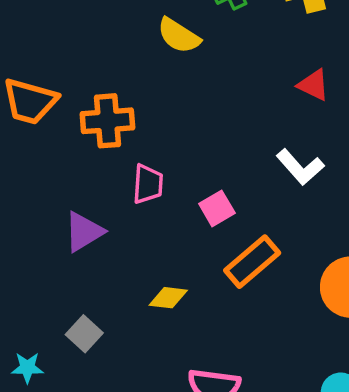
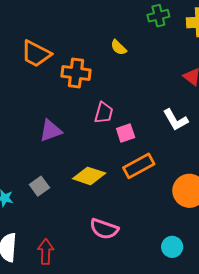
yellow semicircle: (179, 36) -> (119, 47), moved, size x0.7
pink trapezoid: (148, 184) -> (104, 113), moved
yellow diamond: (168, 298) -> (89, 176), size x1.5

